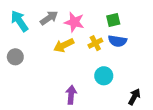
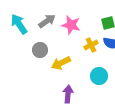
yellow arrow: (64, 45) -> (61, 63), moved
gray circle: (15, 57) -> (40, 50), moved

